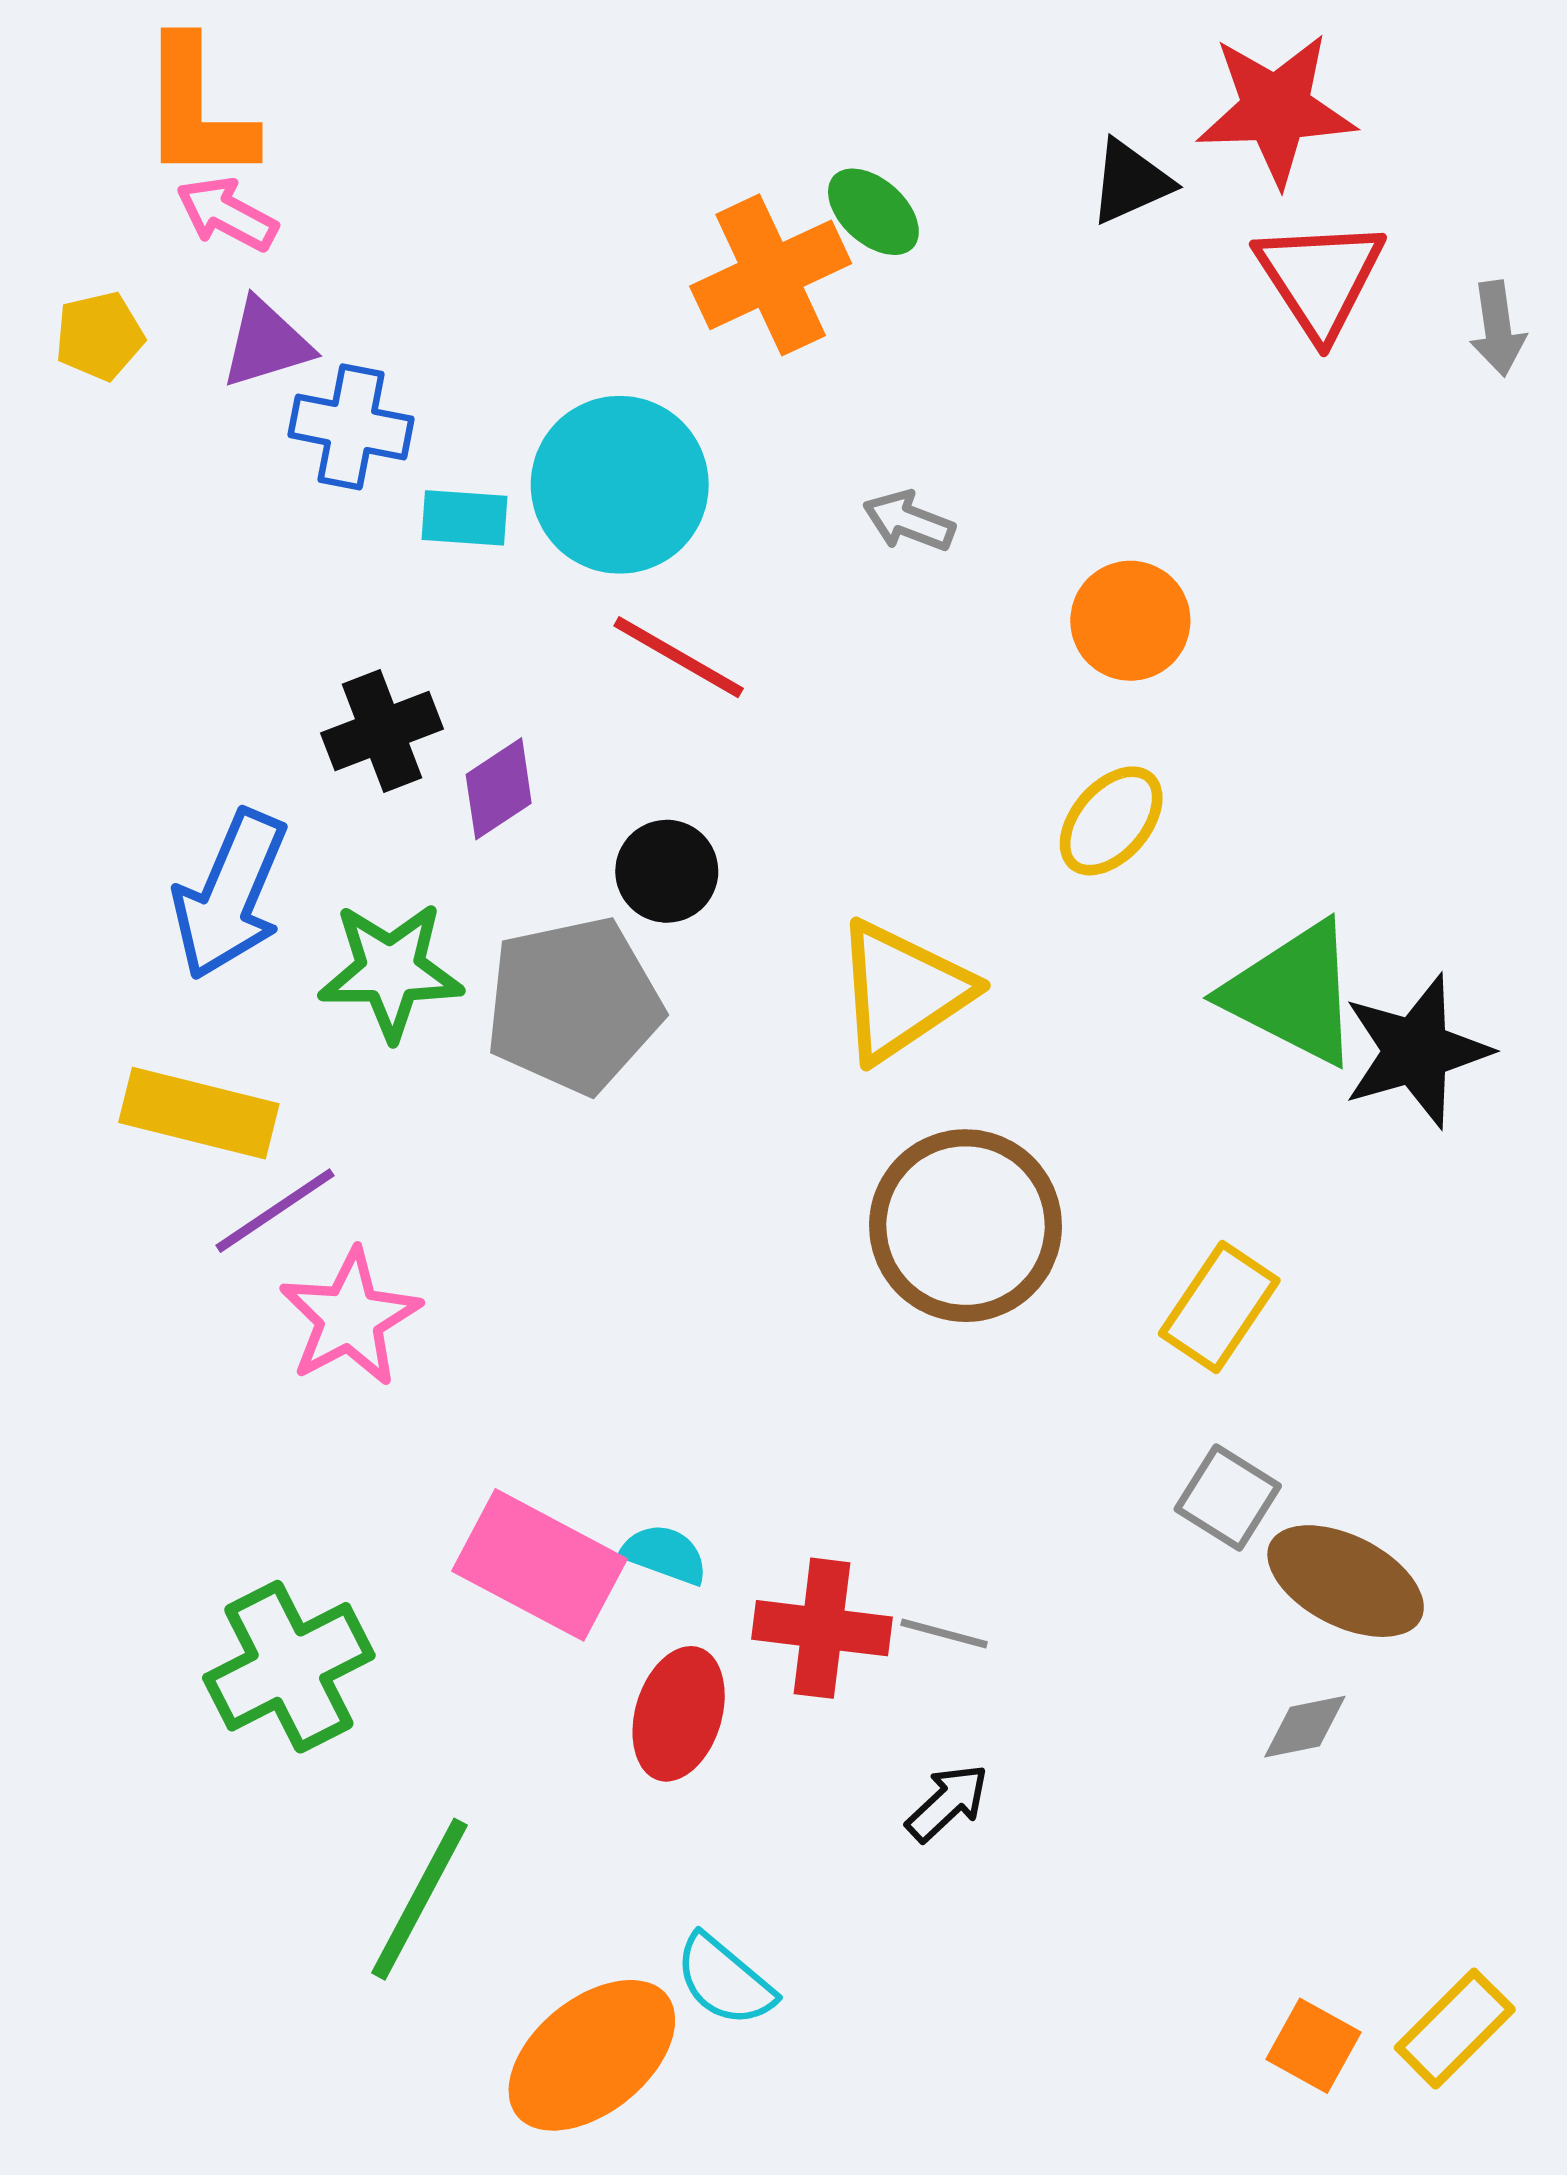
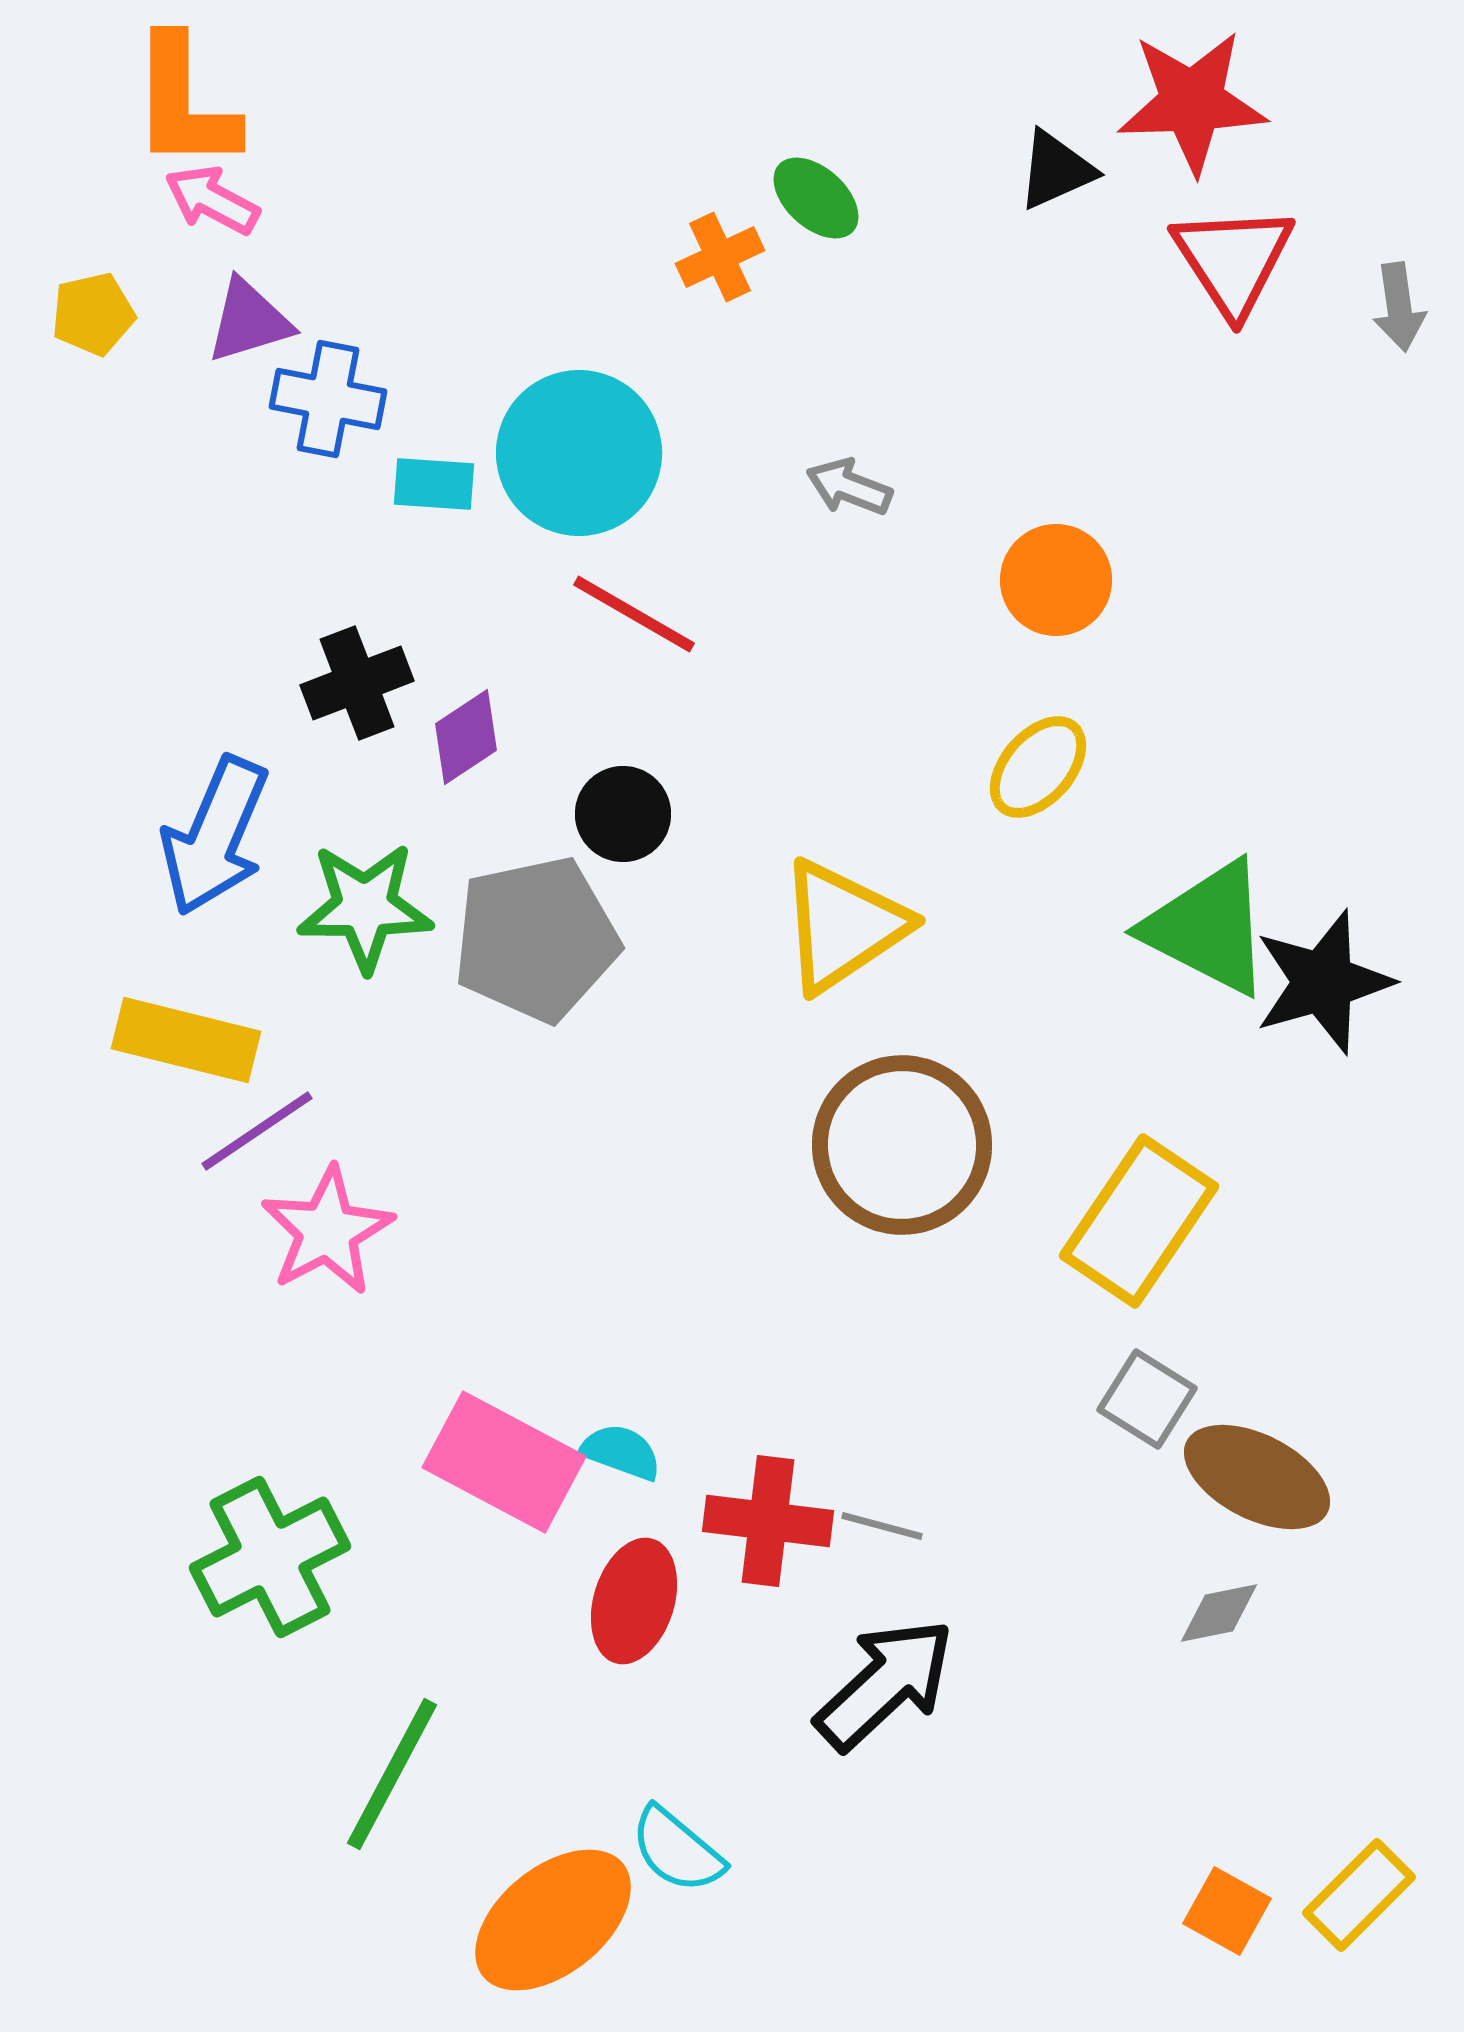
orange cross: (771, 275) -> (720, 257), size x0.6
yellow rectangle: (1219, 1307) -> (1139, 1221), size x1.4
black arrow: (947, 1803) -> (885, 1684), size x1.8

